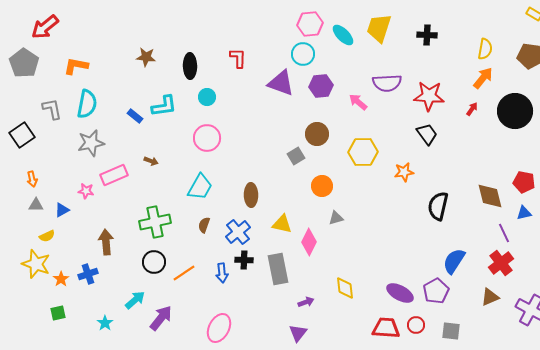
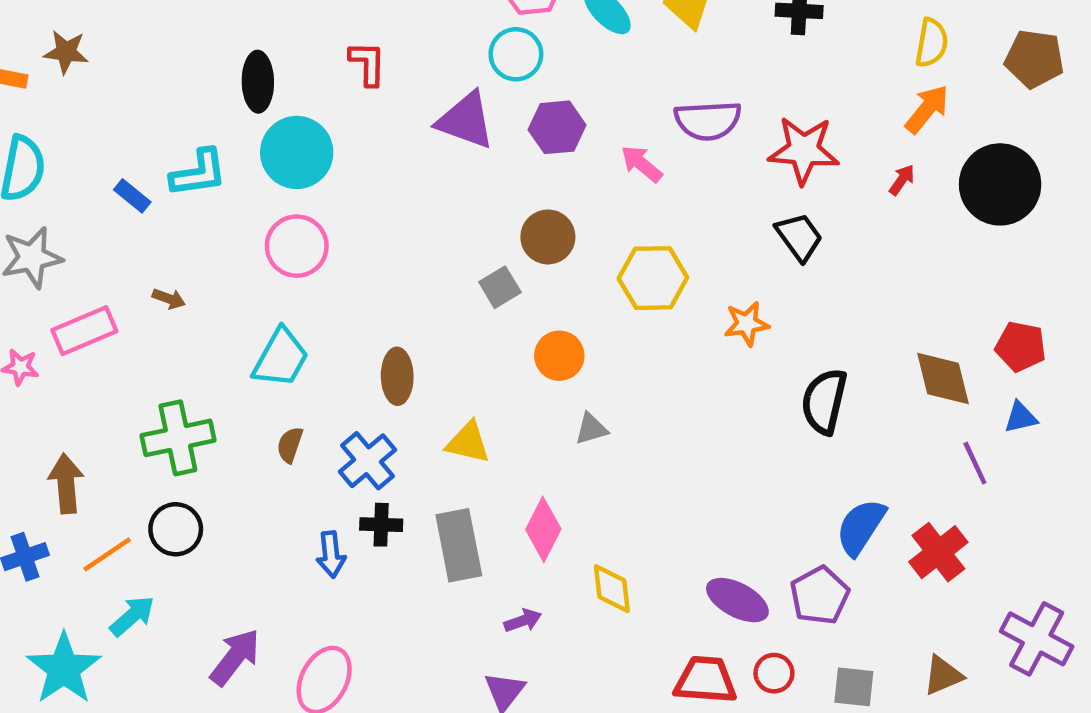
brown star: (146, 57) -> (66, 52), moved
cyan circle: (207, 97) -> (297, 152), size x1.8
pink diamond: (309, 242) -> (543, 529), moved
red cross: (501, 263) -> (938, 552), moved
orange line: (184, 273) -> (107, 554), moved
brown triangle: (490, 297) -> (943, 675), moved
purple arrow: (161, 318) -> (235, 657), moved
cyan star: (105, 323) -> (64, 669), size x2.0

